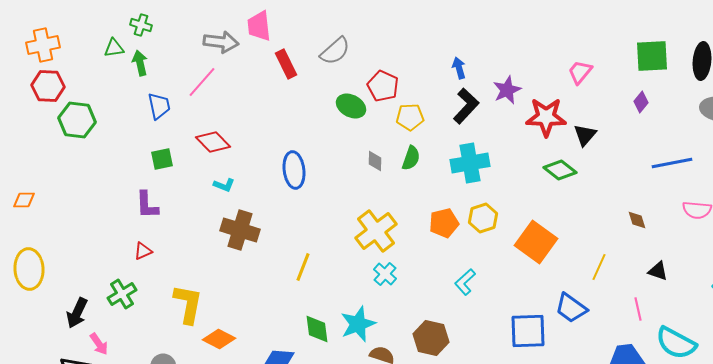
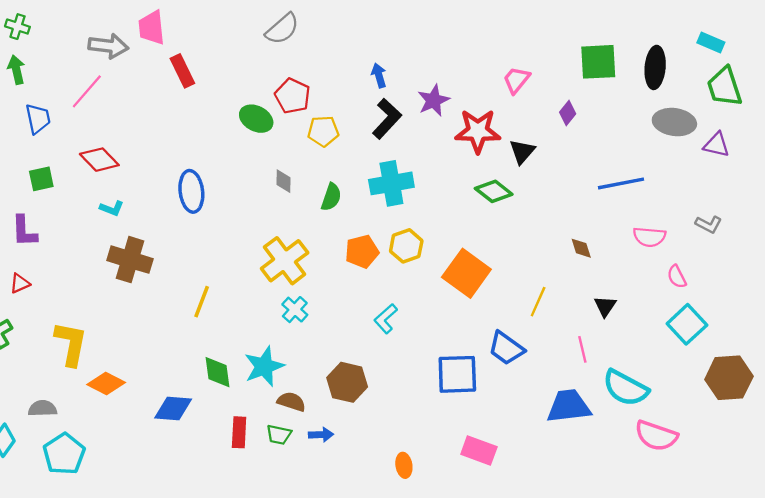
gray semicircle: (335, 51) -> (282, 29), moved
purple diamond: (641, 102) -> (568, 113), moved
green semicircle: (411, 158) -> (331, 197), moved
black triangle: (658, 271) -> (605, 306), turned 45

